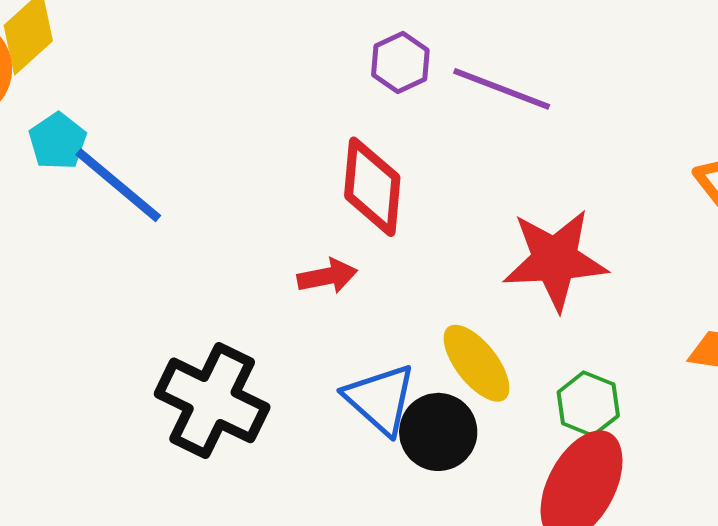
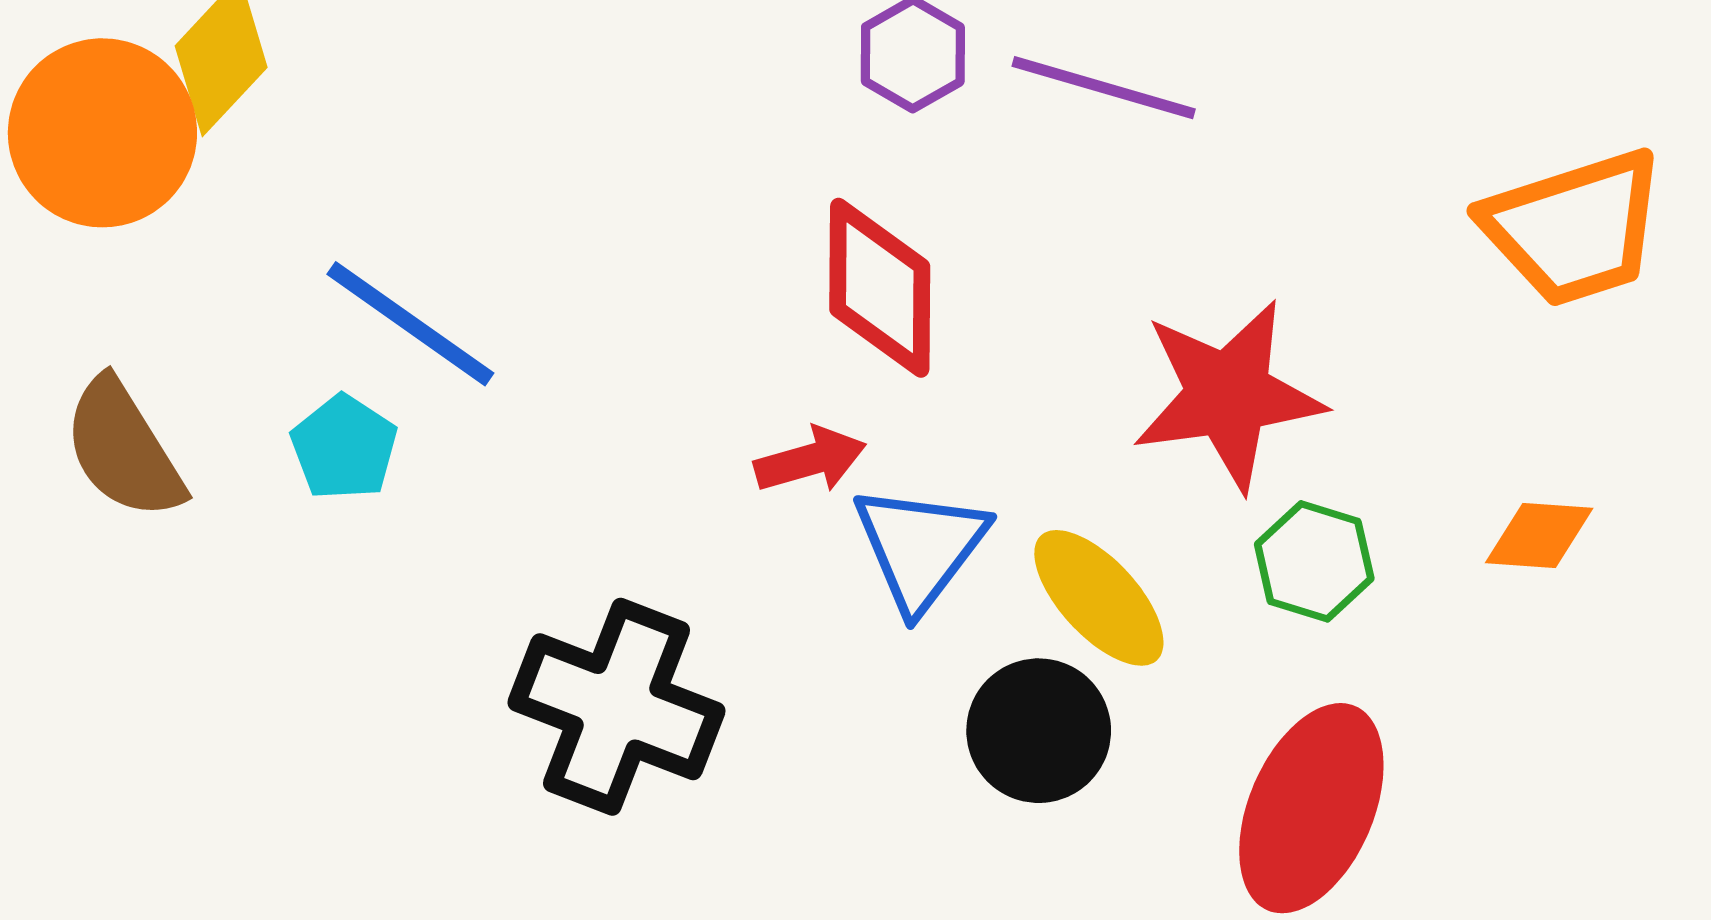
cyan pentagon: (58, 141) -> (344, 447), moved
blue triangle: (380, 399) -> (920, 547), moved, turned 30
green hexagon: (588, 404) -> (1314, 561), moved

